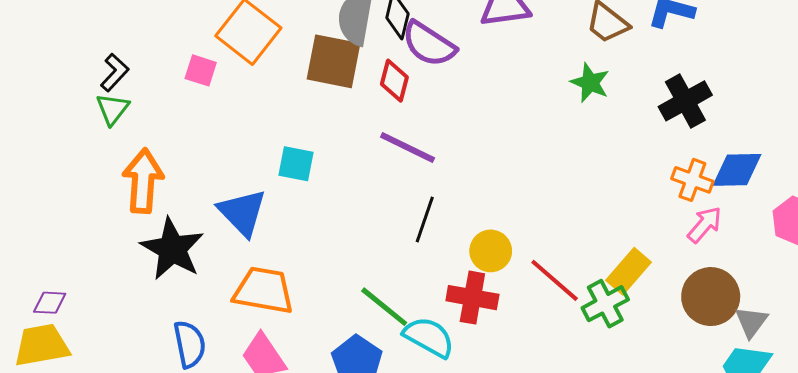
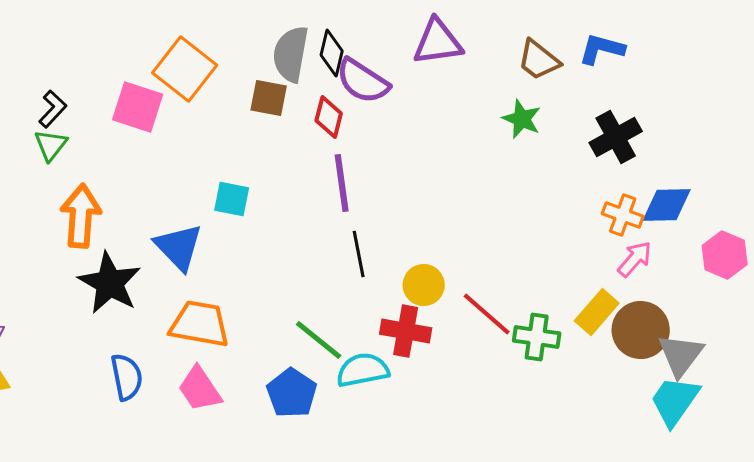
brown square: (334, 61) -> (269, 98), size x0.7
pink square: (201, 70) -> (138, 107), size x1.6
purple line: (408, 148) -> (342, 183), turned 56
black line: (425, 220) -> (359, 254), turned -30
yellow rectangle: (629, 271) -> (597, 312), moved
green cross: (605, 304) -> (537, 337), turned 36
gray triangle: (751, 322) -> (681, 355), size x1.4
cyan semicircle: (429, 337) -> (363, 370), turned -40

